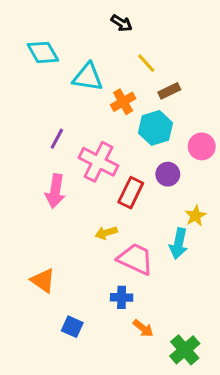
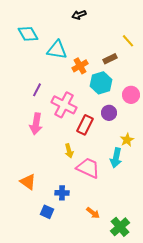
black arrow: (122, 23) -> (79, 15), turned 128
yellow line: (146, 63) -> (128, 41), moved
yellow arrow: (106, 233) -> (69, 151), turned -88
blue cross: (122, 297) -> (62, 193), moved

